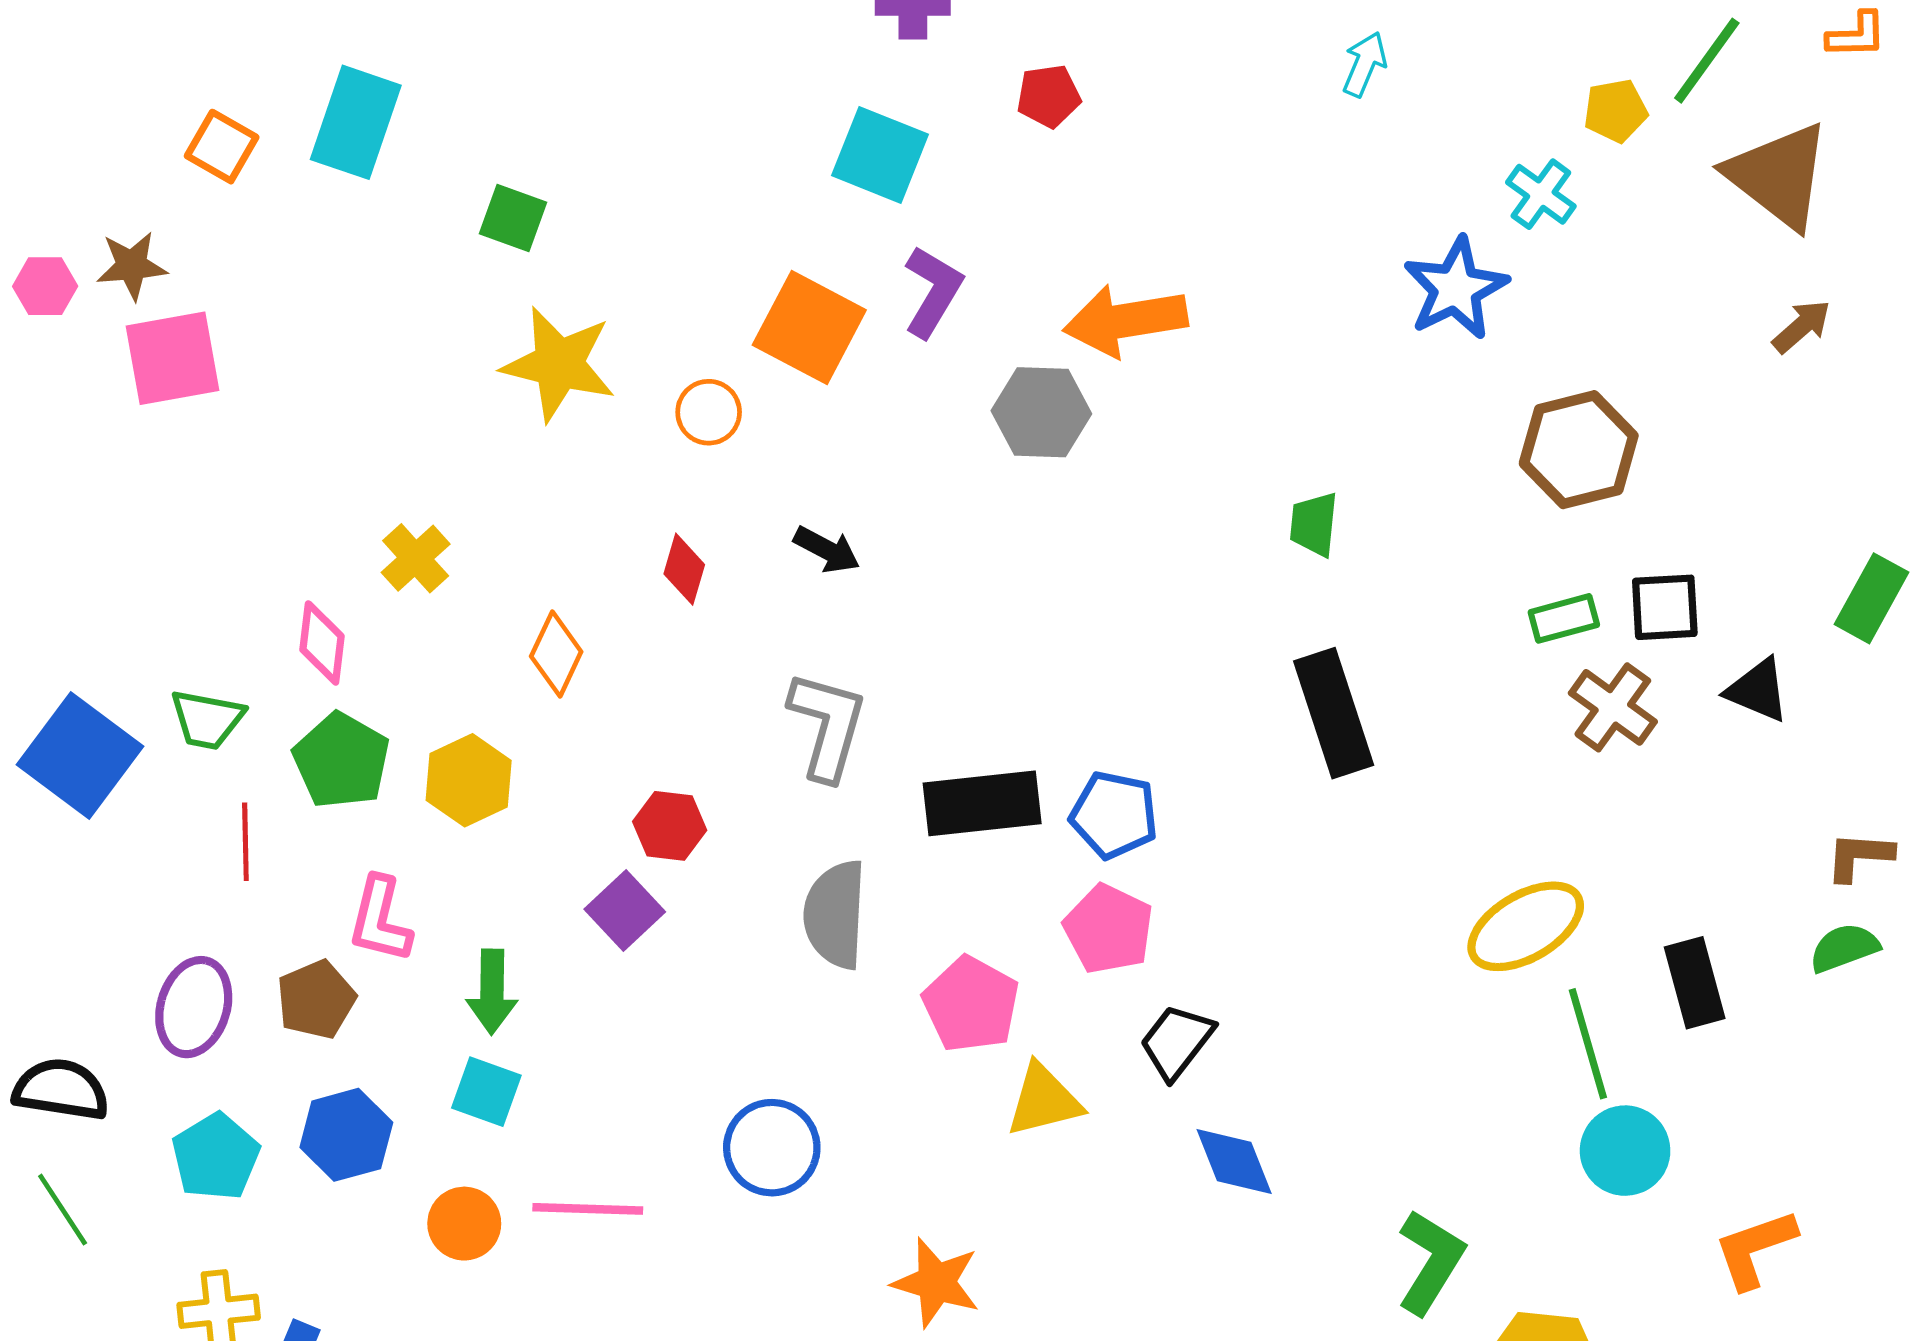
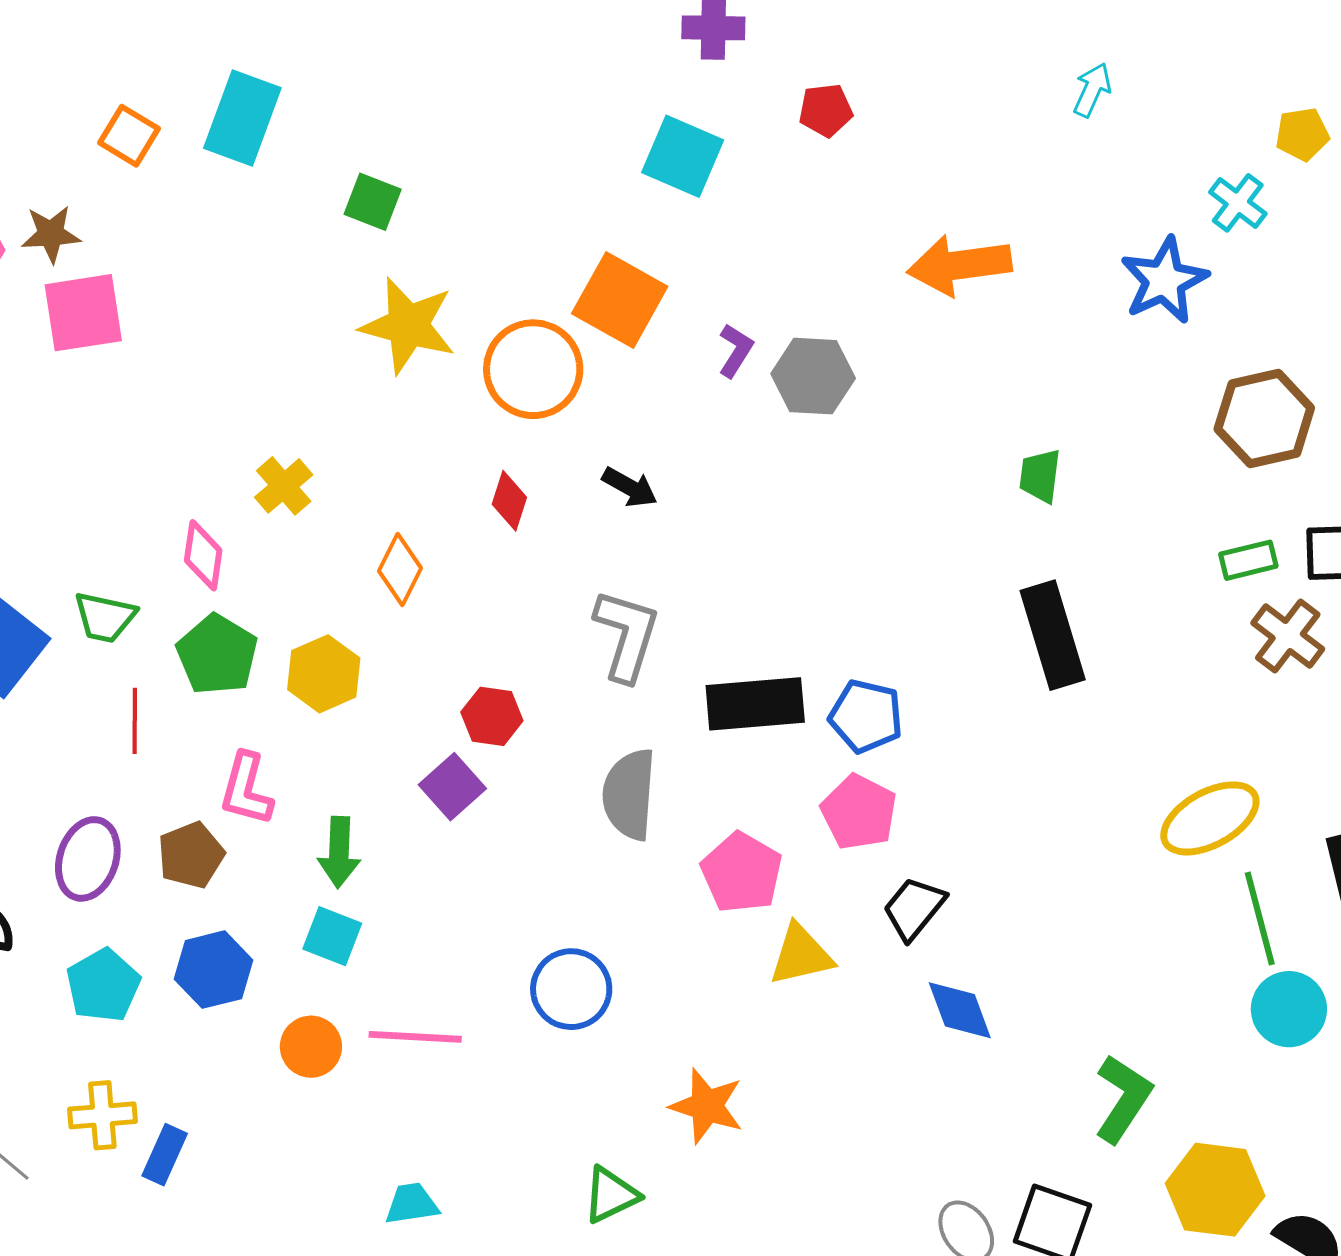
purple L-shape: (933, 291) -> (736, 350), moved, size x0.7
orange arrow: (1125, 320) -> (959, 265), moved
orange circle: (709, 412) -> (533, 369), size x1.8

